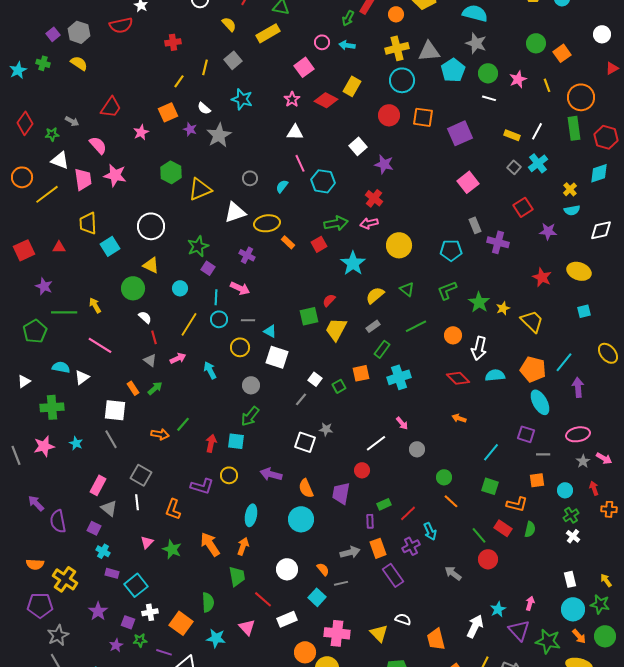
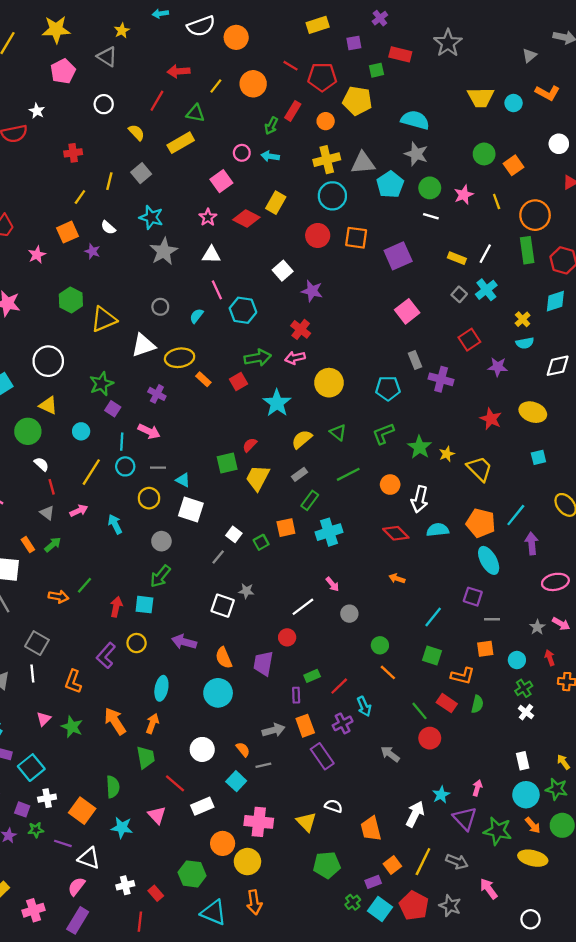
gray star: (219, 135) -> (164, 251), moved
pink ellipse: (578, 434) -> (555, 582), moved
purple L-shape: (202, 486) -> (106, 655), turned 115

